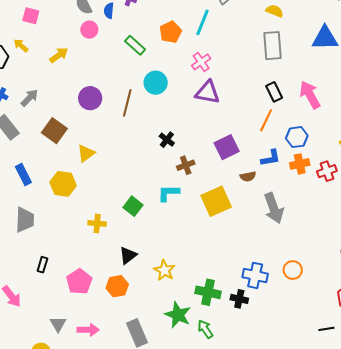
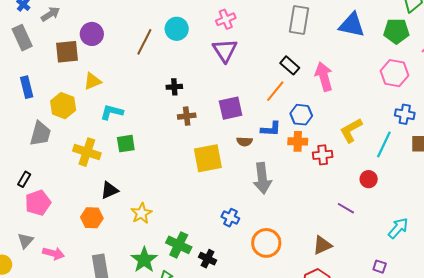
purple triangle: (208, 92) -> (225, 50), turned 32
black rectangle: (274, 92) -> (290, 65), turned -36
purple circle: (90, 98) -> (92, 34), moved
brown square: (54, 131) -> (67, 52), turned 35
black cross: (167, 140) -> (174, 87), turned 35
cyan L-shape: (168, 193) -> (112, 112), moved
green square: (133, 206) -> (126, 144), turned 30
gray trapezoid: (25, 220) -> (40, 134), moved
yellow cross: (97, 223) -> (87, 152), size x1.5
orange circle: (293, 270) -> (266, 243), size x1.5
blue cross: (255, 275) -> (230, 218), moved, size x0.7
pink pentagon: (79, 282) -> (38, 203), moved

